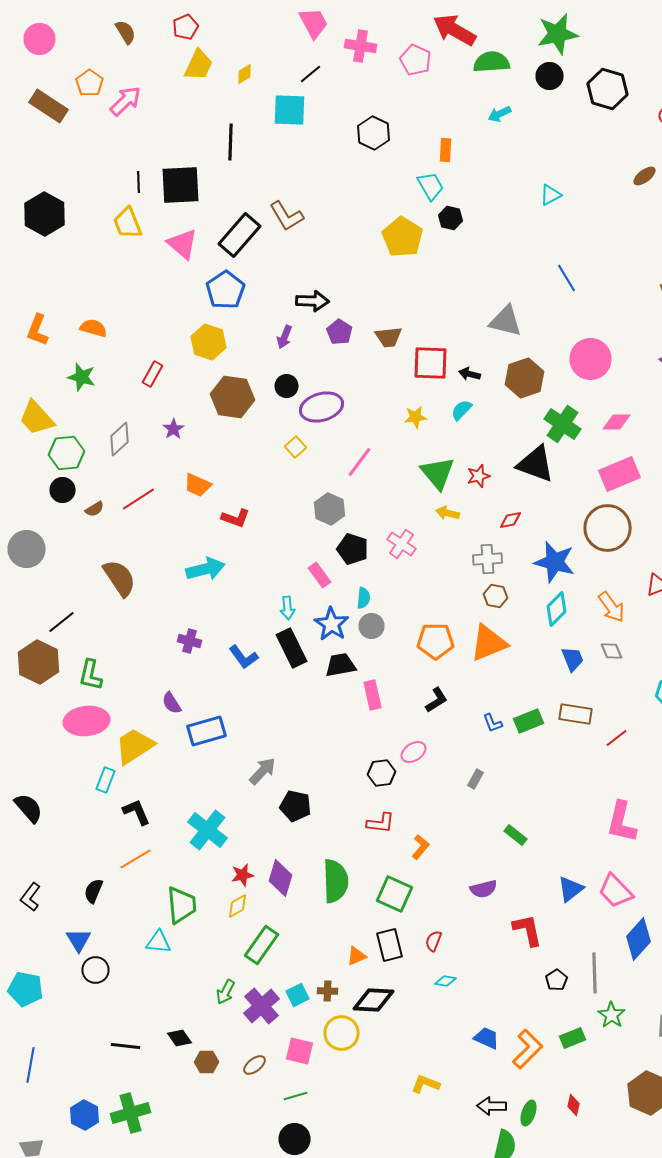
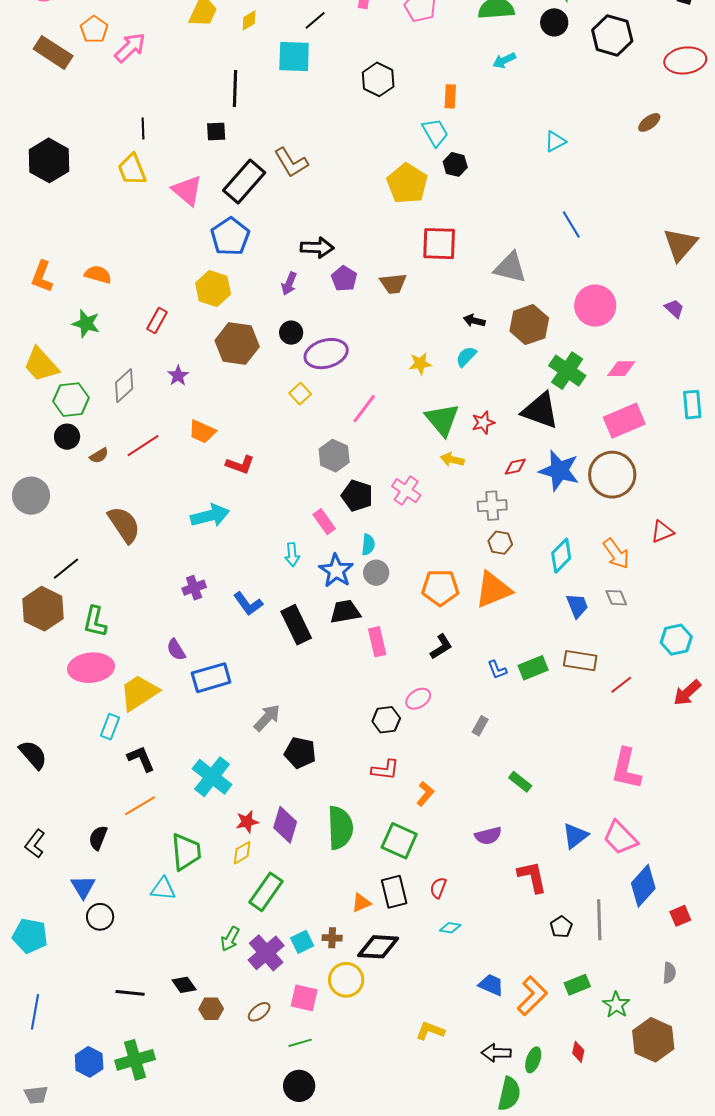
black square: (180, 185) -> (216, 131), moved, size x0.5
red square: (430, 363) -> (439, 244), moved
blue star: (554, 562) -> (559, 471), moved
purple cross: (190, 641) -> (194, 588), turned -35
black rectangle: (292, 648) -> (296, 625), moved
green star: (612, 1015) -> (616, 1005), moved

